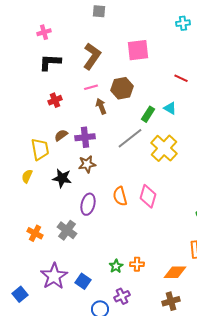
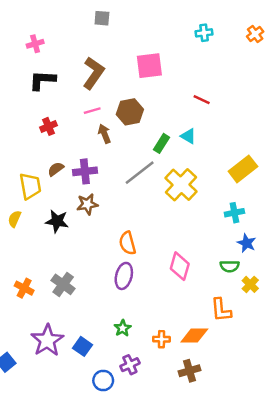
pink diamond: (148, 196) -> (180, 266), moved
purple ellipse: (88, 204) -> (124, 276), moved
orange cross: (137, 264) -> (162, 339), moved

